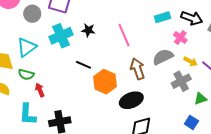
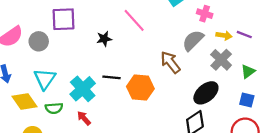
pink line: (124, 35) -> (134, 20), moved
cyan cross: (61, 36) -> (83, 89), moved
red arrow: (40, 90) -> (84, 118), moved
black ellipse: (131, 100) -> (206, 93), moved

